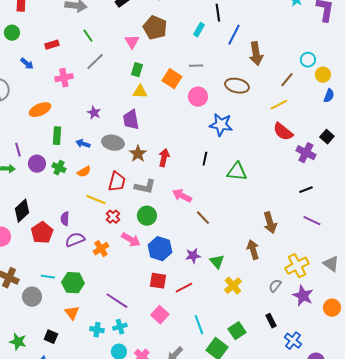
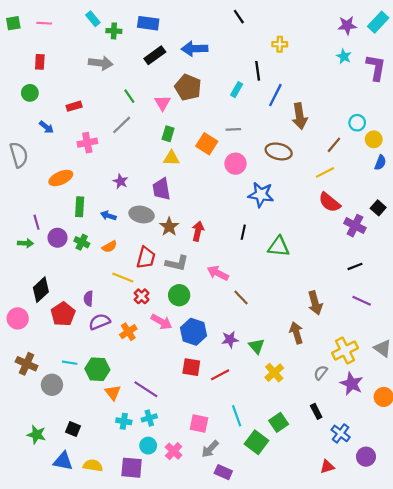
green line: (88, 36) -> (129, 96), moved
orange triangle: (72, 313) -> (113, 393), moved
pink square: (160, 315) -> (199, 423), moved, turned -30

